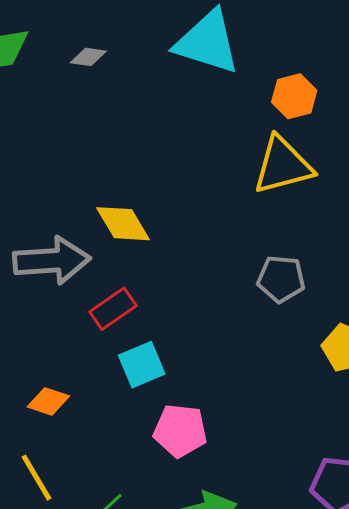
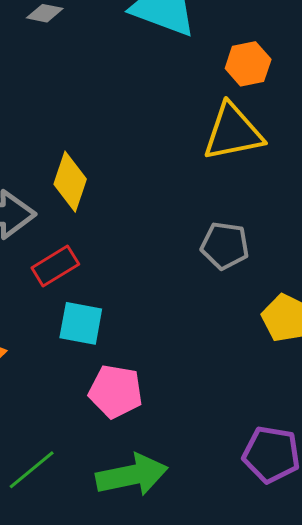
yellow diamond: (123, 224) -> (70, 182), turned 46
cyan square: (142, 365) -> (81, 323), turned 30

